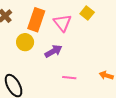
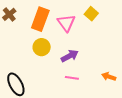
yellow circle: (25, 42) -> (42, 47), moved
purple arrow: (53, 51) -> (70, 56), moved

